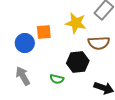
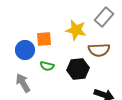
green semicircle: (57, 79) -> (47, 66), moved

